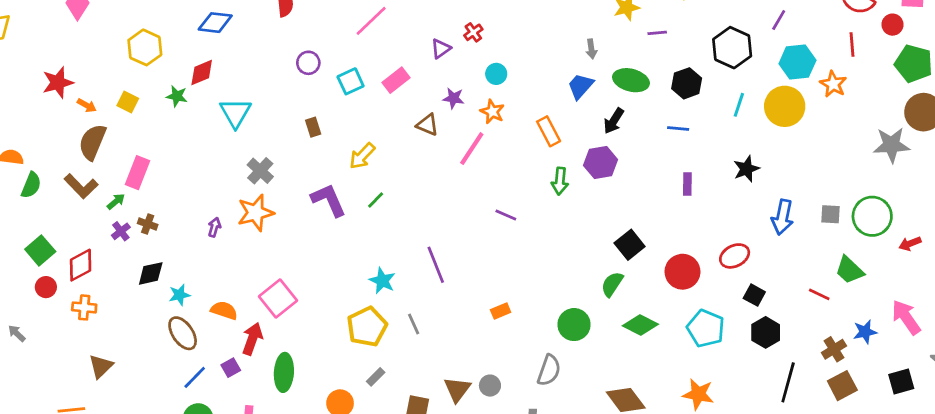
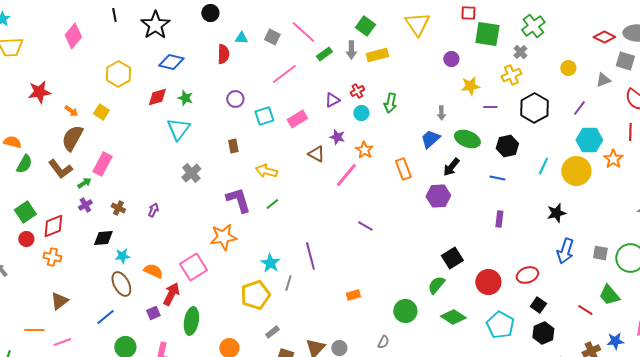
black hexagon: (732, 48) -> (534, 108), moved
cyan circle: (496, 74) -> (361, 113), moved
red star: (58, 83) -> (39, 92), moved
green star: (177, 96) -> (185, 98), moved
yellow arrow: (362, 156) -> (266, 171), turned 55
black star: (746, 169) -> (556, 213), moved
green arrow: (560, 181) -> (390, 103), moved
orange star: (255, 213) -> (223, 237), moved
brown cross: (148, 224) -> (118, 208), moved
gray line: (414, 324) -> (288, 283), moved, turned 35
gray semicircle: (549, 370) -> (383, 342), size x0.6
blue line: (195, 377) -> (105, 317), moved
gray rectangle: (376, 377) -> (272, 332), moved

